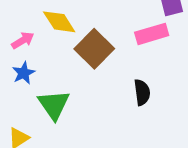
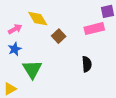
brown square: (94, 49) -> (59, 36), size x0.6

